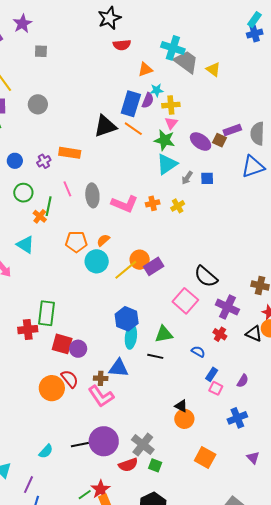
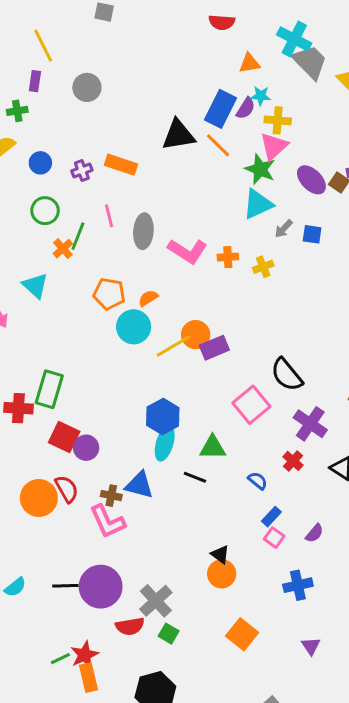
pink triangle: (171, 123) -> (274, 146), size x1.5

